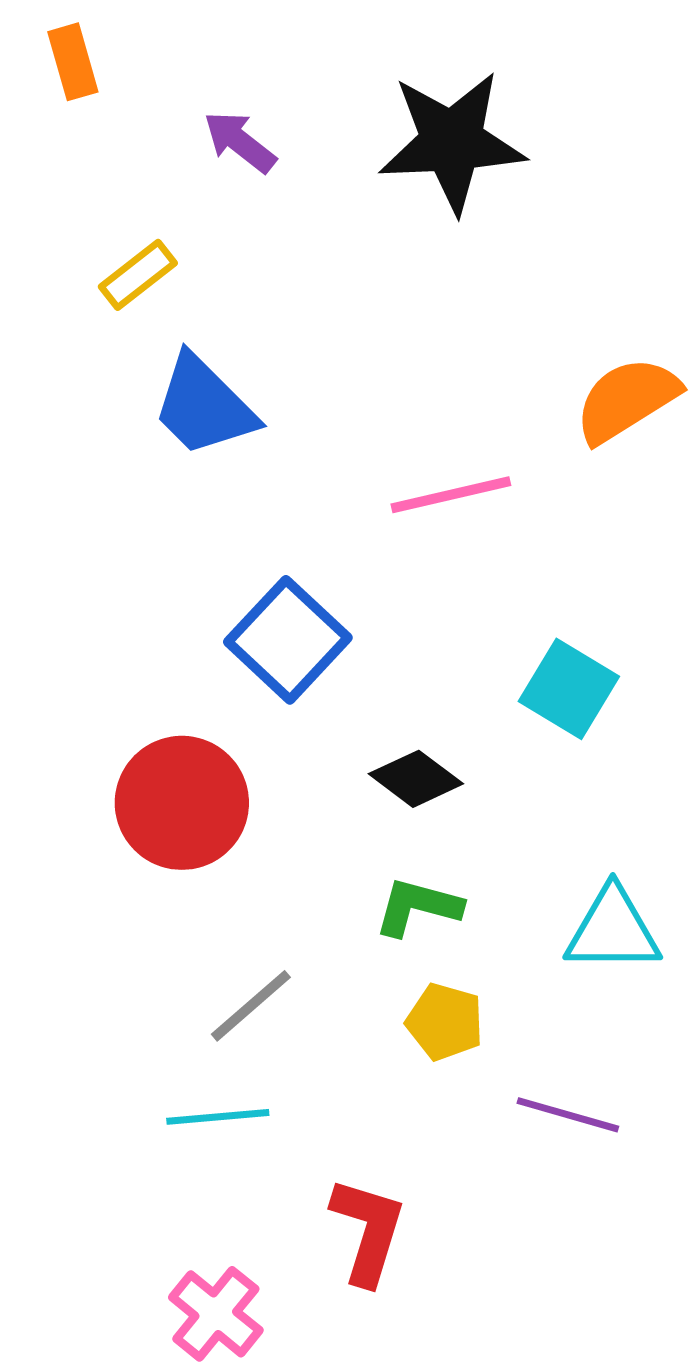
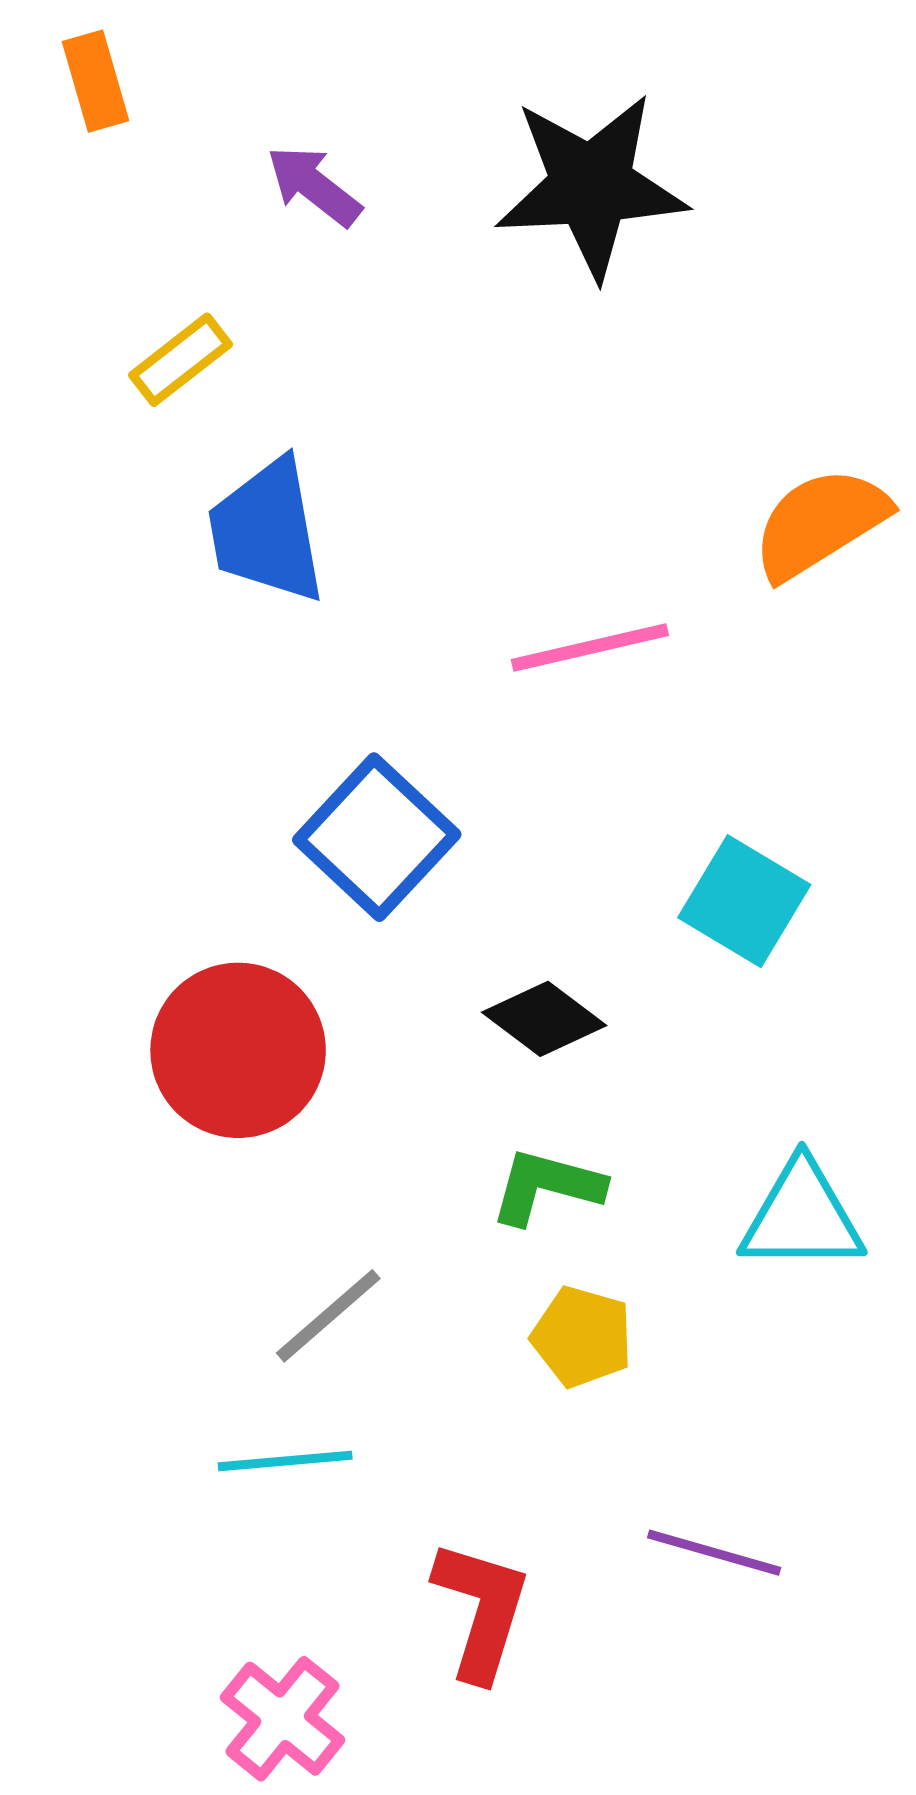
blue trapezoid: (204, 406) -> (267, 531), turned 35
purple line: (568, 1115) -> (714, 1553), moved

